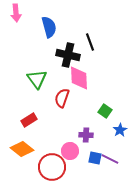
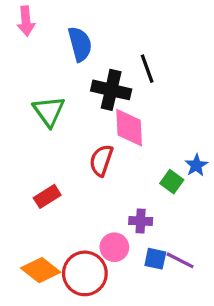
green triangle: (37, 79) -> (49, 111), moved
blue star: (120, 130) -> (196, 165), moved
orange diamond: (22, 149) -> (41, 270), moved

